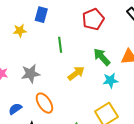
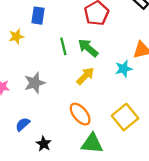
green arrow: (102, 57) -> (88, 48), moved
cyan star: (110, 80) -> (124, 69), moved
orange ellipse: (44, 103) -> (80, 114), moved

